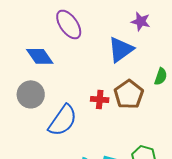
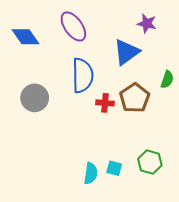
blue diamond: (40, 56) -> (25, 37), moved
blue semicircle: (63, 120) -> (83, 75), moved, turned -36

